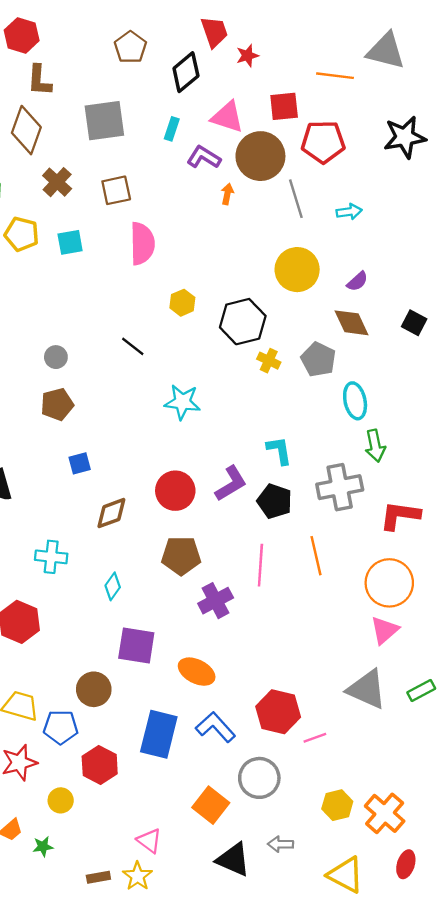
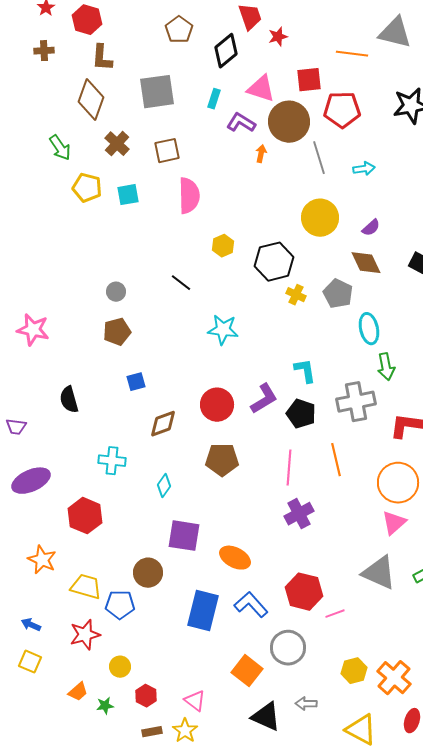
purple cross: (216, 601) -> (299, 514), moved
red hexagon: (100, 765) -> (146, 696), moved, size x0.7

